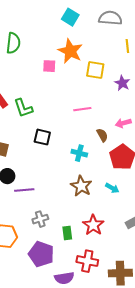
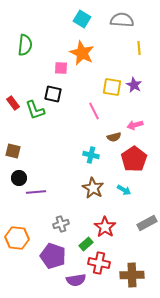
yellow square: (95, 70) -> (112, 87), moved
pink line: (82, 109) -> (94, 111), turned 72
brown semicircle: (102, 135) -> (114, 137), turned 104
black square: (42, 137) -> (53, 94), moved
gray cross: (40, 219) -> (61, 224), moved
green rectangle: (67, 233) -> (86, 244), moved, turned 56

